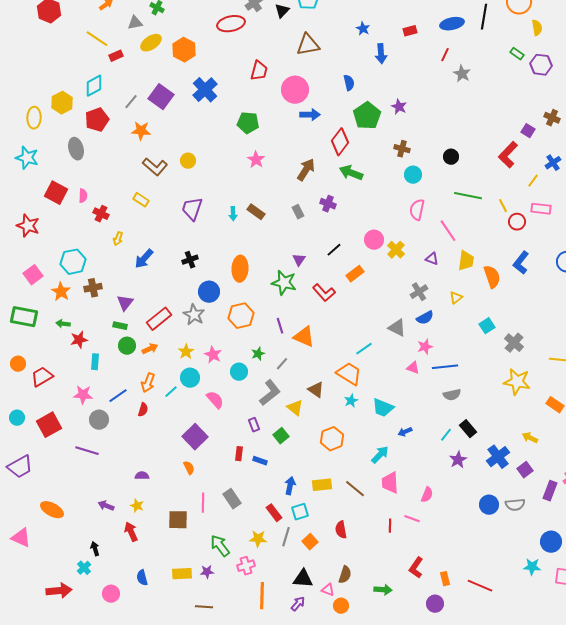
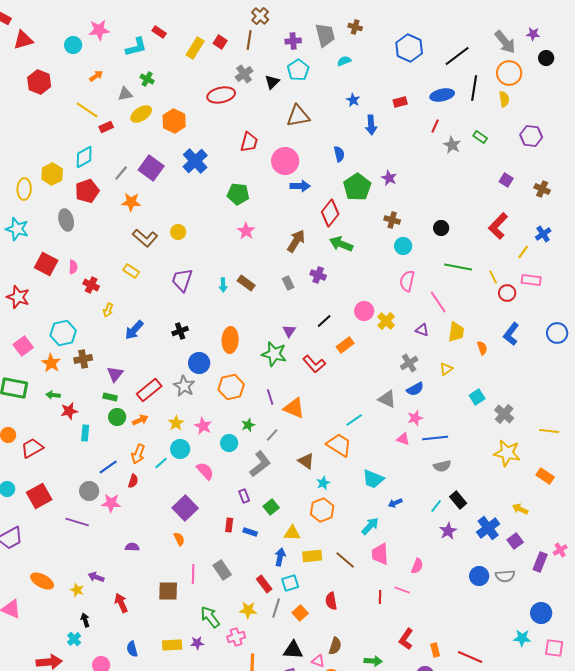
yellow semicircle: (537, 28) -> (504, 99), moved
green rectangle: (517, 54) -> (480, 137), moved
purple square: (528, 131) -> (506, 180), moved
orange semicircle: (492, 277) -> (482, 348), size x0.6
pink star: (83, 395) -> (111, 503), moved
cyan star: (351, 401) -> (323, 483), moved
yellow triangle: (295, 408) -> (292, 533), moved, turned -36
yellow star: (137, 506) -> (77, 590), moved

